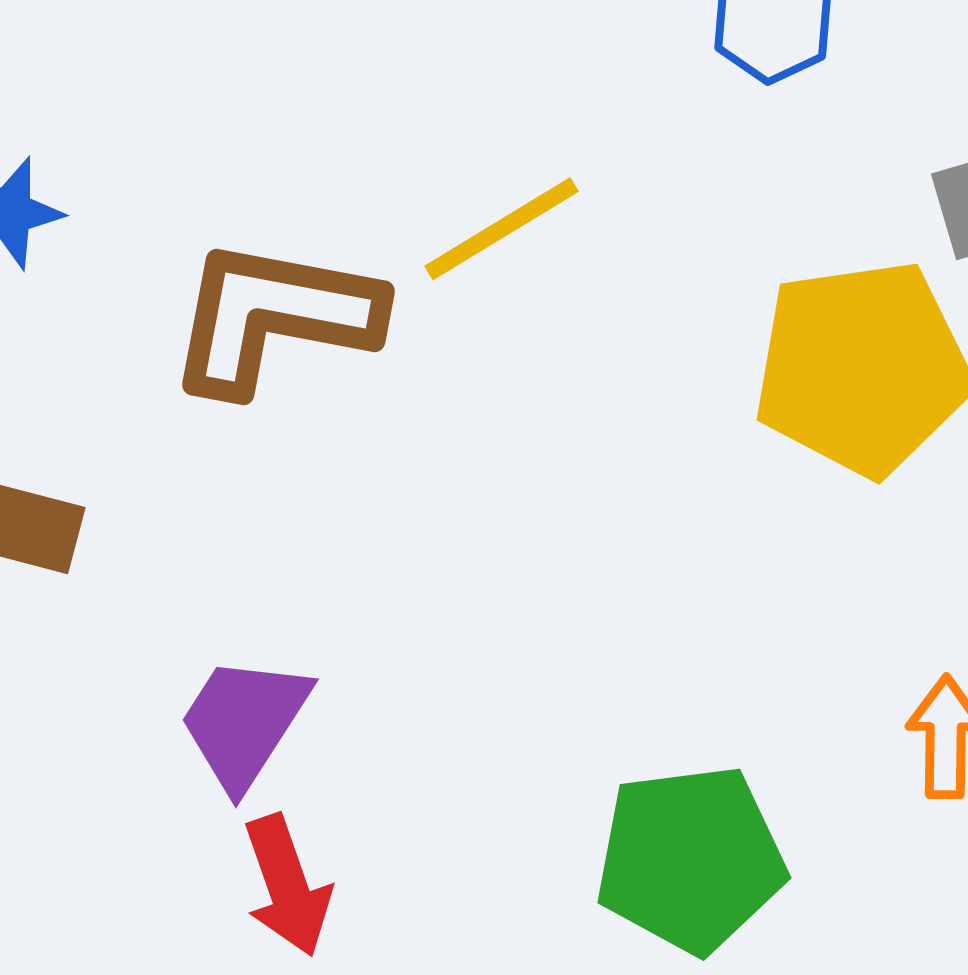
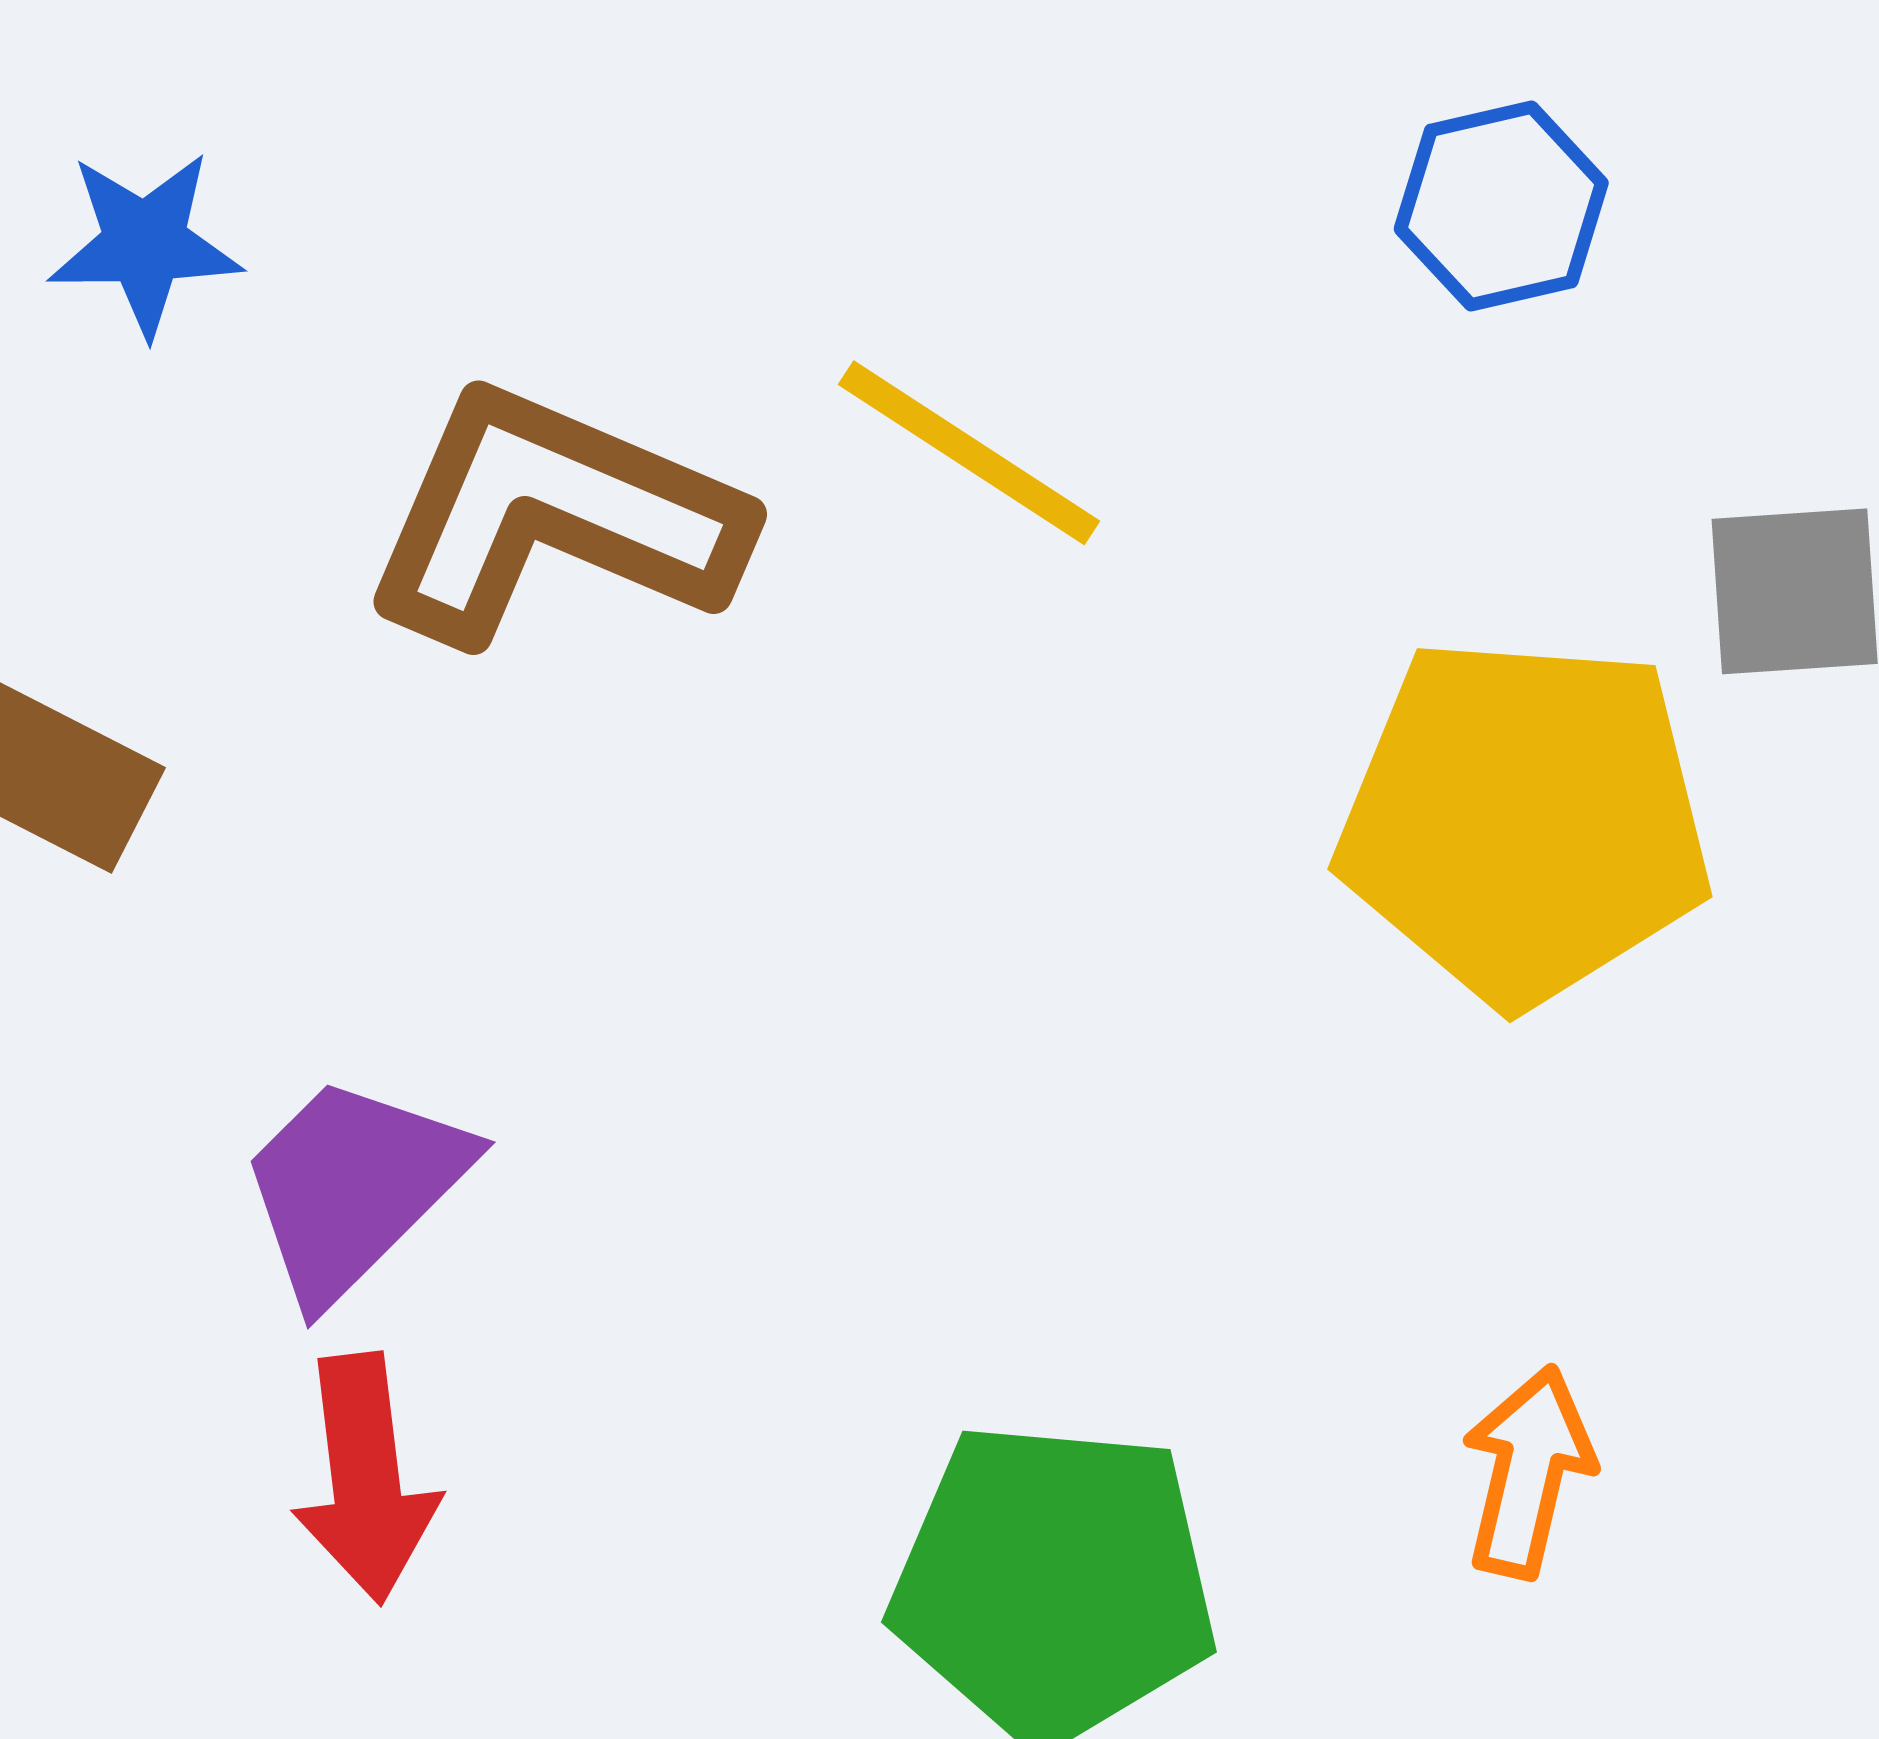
yellow line: (502, 229) -> (969, 453), turned 52

